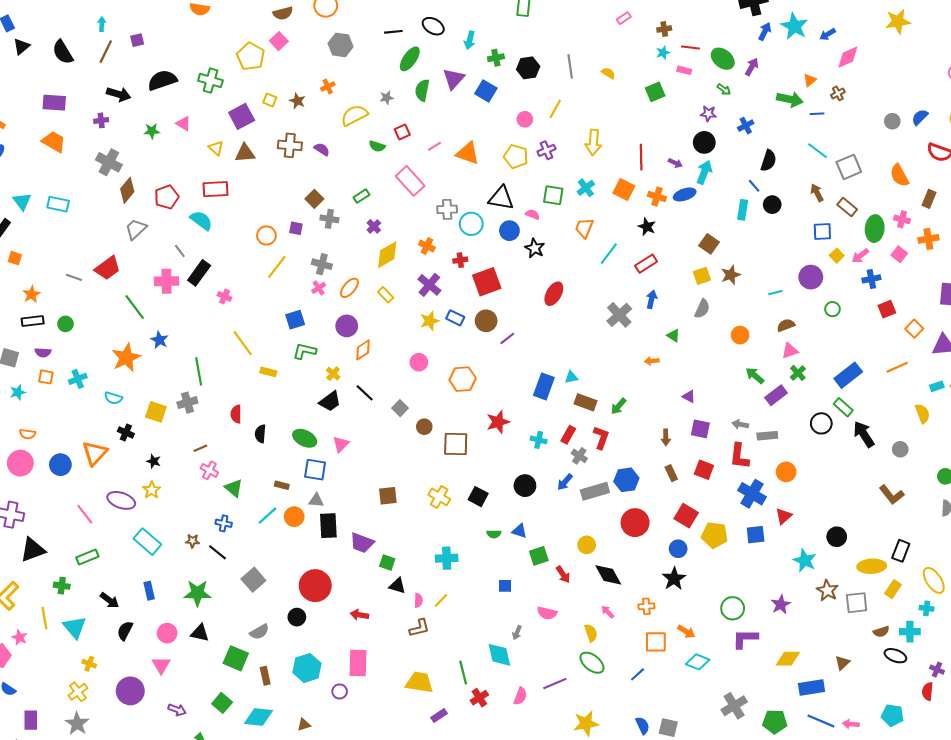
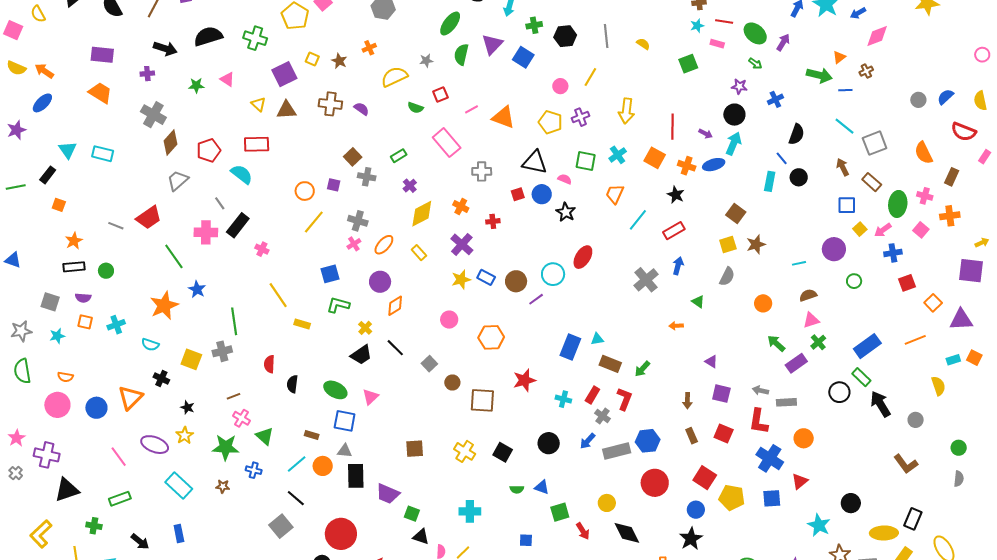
cyan circle: (471, 224) -> (553, 274), moved
red square: (487, 282) -> (518, 194), moved, size x0.5
black line: (218, 552) -> (296, 498), moved
green star: (197, 593) -> (226, 447), moved

